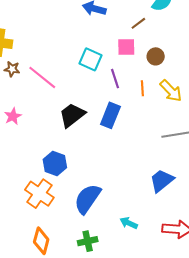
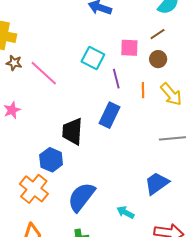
brown line: (138, 23) -> (158, 34), moved
black trapezoid: (72, 115) -> (72, 131), moved, turned -52
cyan arrow: (129, 223) -> (125, 212), moved

